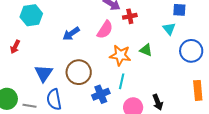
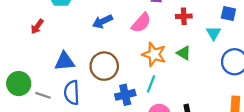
red cross: (130, 16) -> (184, 16), moved
blue triangle: (44, 73) -> (65, 61), turned 42

